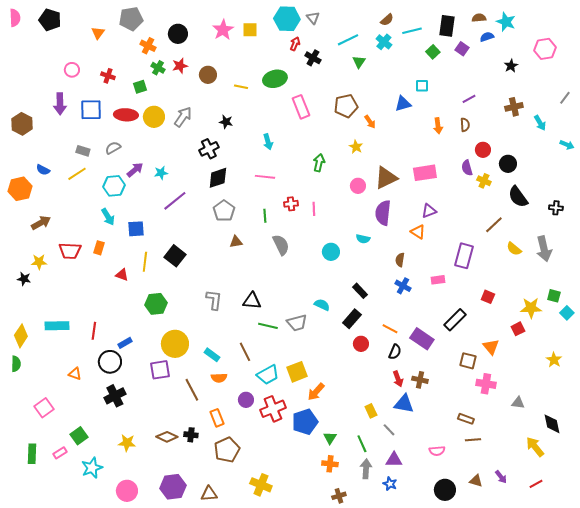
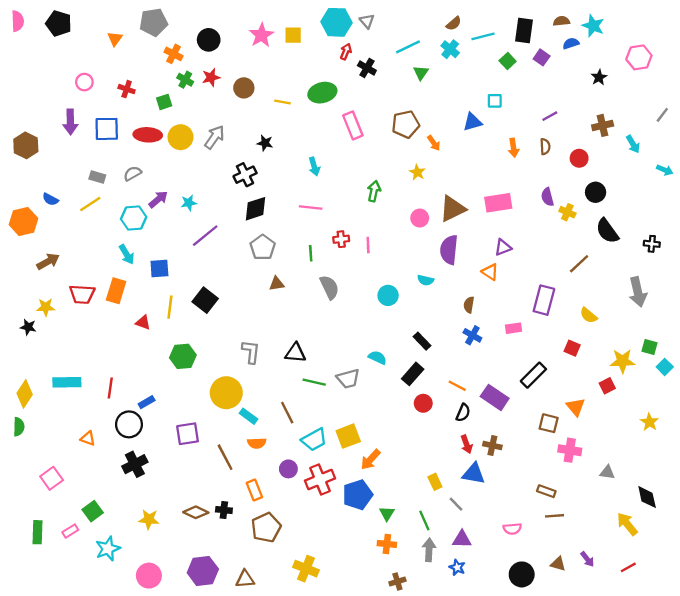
red circle: (483, 150) -> (579, 158), moved
orange rectangle: (99, 248) -> (116, 291), size x1.5
yellow semicircle: (514, 249) -> (588, 315), moved
yellow circle: (175, 344) -> (226, 393), moved

